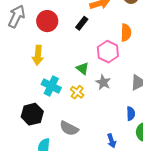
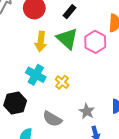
yellow arrow: (38, 55) -> (41, 42), moved
green triangle: (83, 68) -> (67, 39), moved, size x1.6
gray star: (103, 82) -> (87, 111), moved

